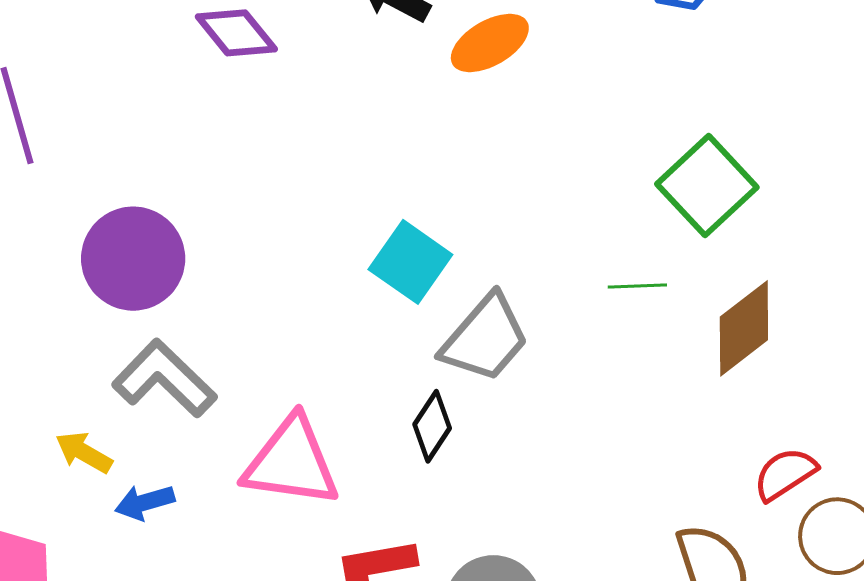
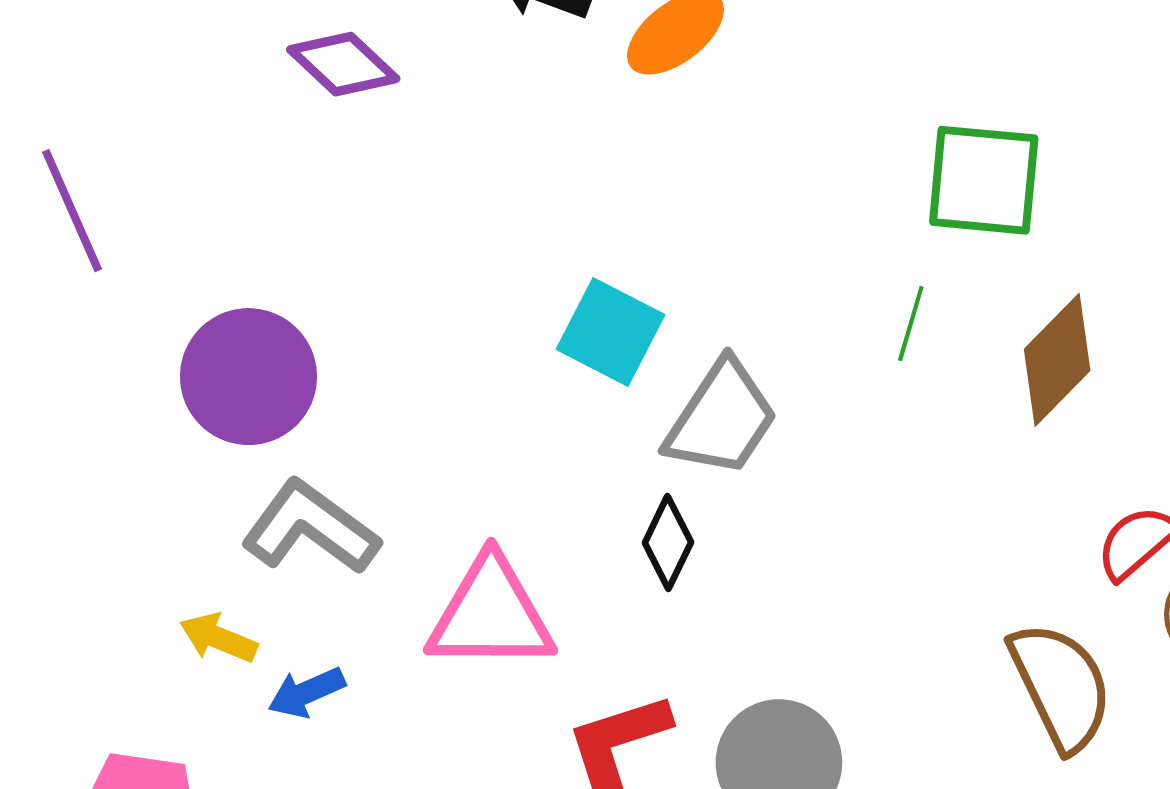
green square: (707, 186) -> (984, 180), turned -34
green line: (637, 286) -> (911, 323), turned -64

